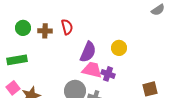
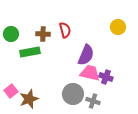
green circle: (23, 28) -> (11, 34), moved
yellow circle: (119, 48) -> (118, 27), moved
green rectangle: (17, 60) -> (30, 52), moved

